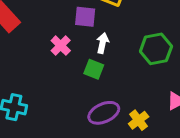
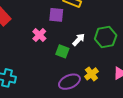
white arrow: (103, 43) -> (79, 40), moved, turned 32
yellow cross: (139, 120) -> (91, 74), moved

